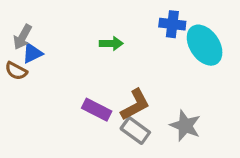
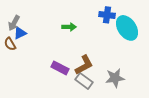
brown semicircle: (16, 71) -> (10, 44), turned 32
gray star: (185, 126) -> (115, 78), turned -30

